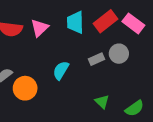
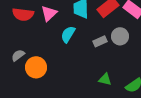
cyan semicircle: (61, 70) -> (68, 34), moved
green triangle: (102, 102) -> (105, 79), turned -32

